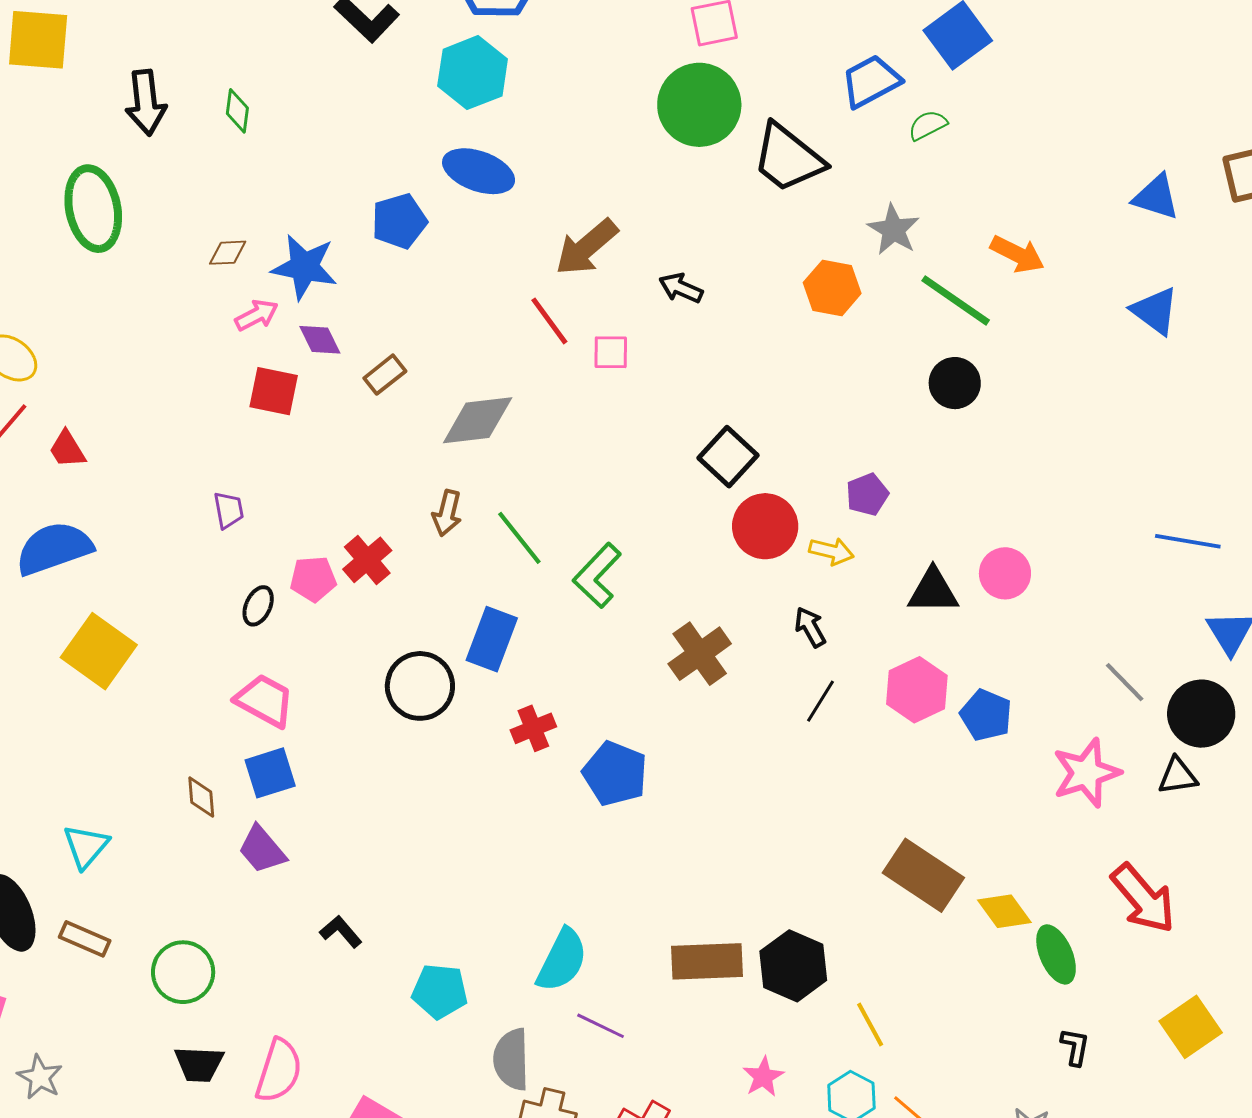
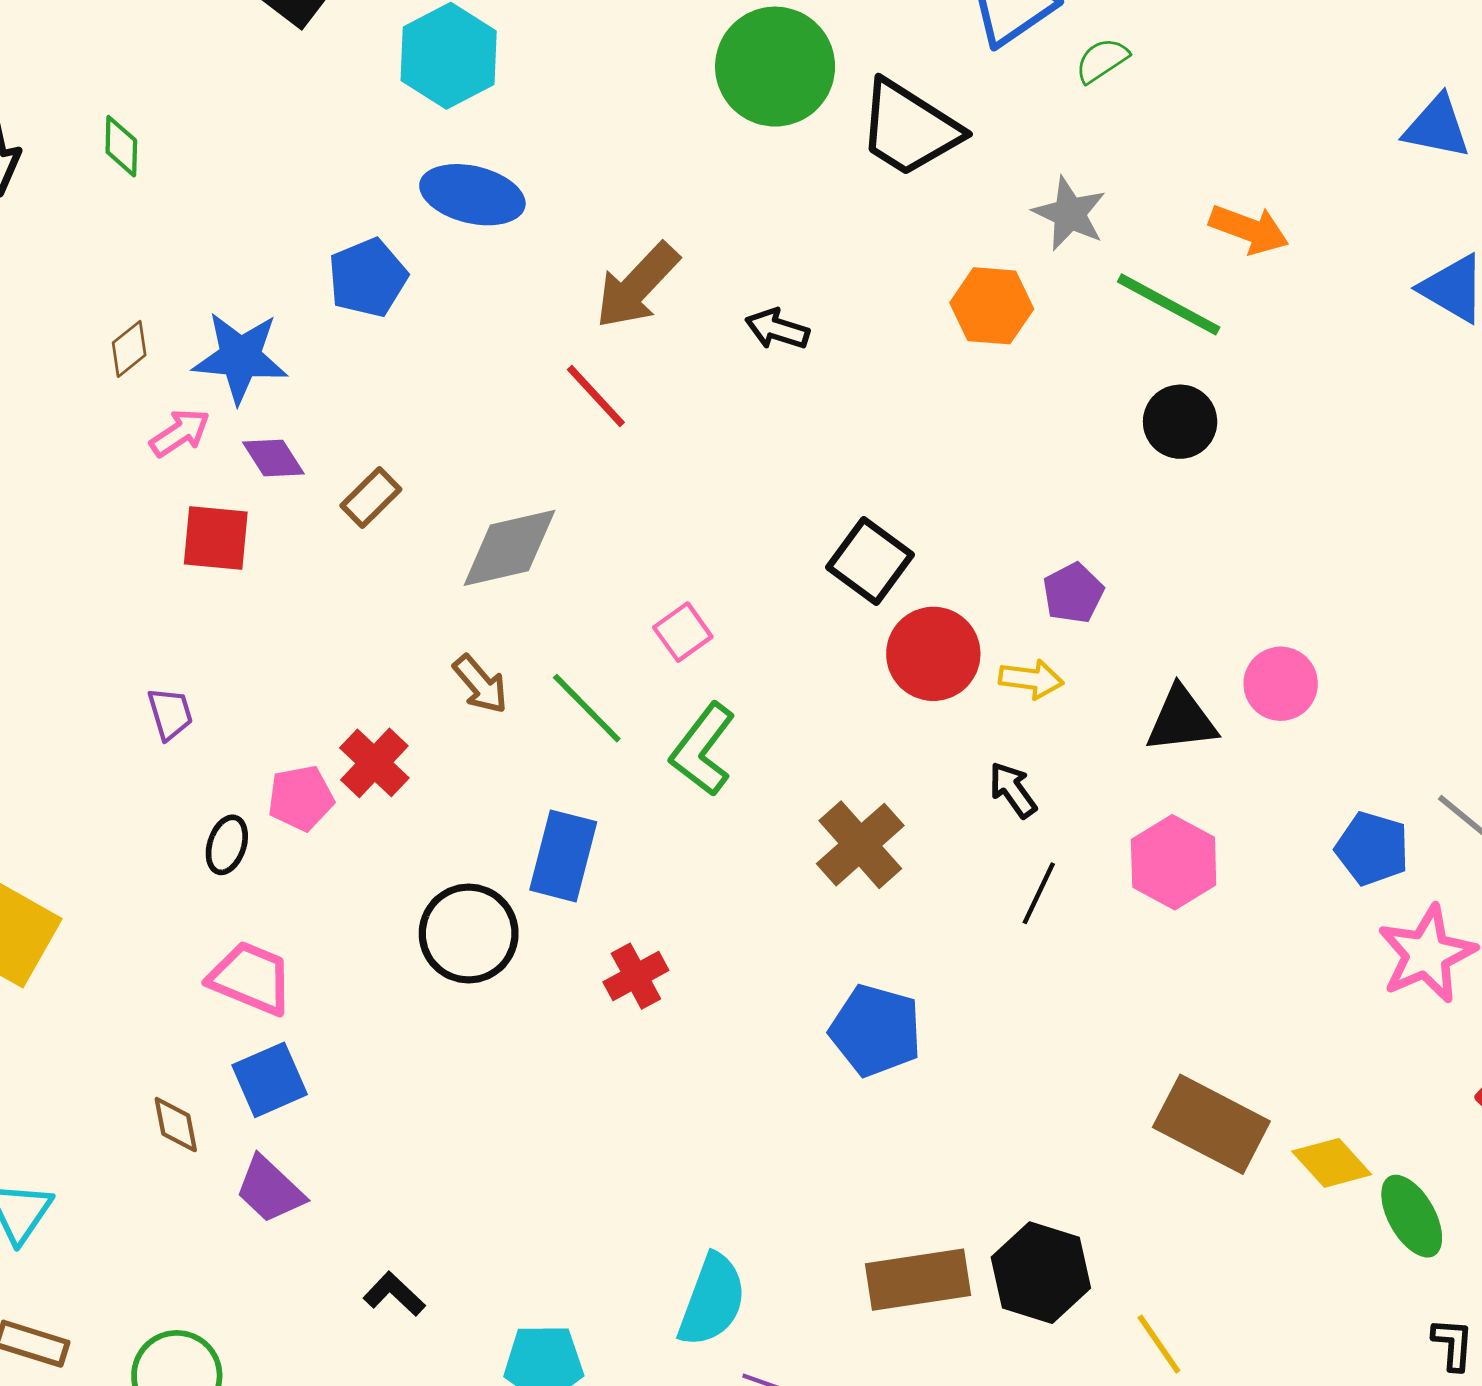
brown diamond: (228, 253) -> (129, 349), turned -30
pink square: (611, 352) -> (683, 632), moved, turned -30
brown arrow: (447, 513) -> (480, 684), turned -48
blue pentagon: (986, 715) -> (1372, 849), moved
blue pentagon: (615, 774) -> (876, 1030), moved

